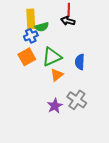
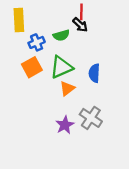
yellow rectangle: (31, 19) -> (19, 20), moved
black arrow: (68, 21) -> (80, 25), turned -152
green semicircle: (42, 27) -> (61, 35), moved

